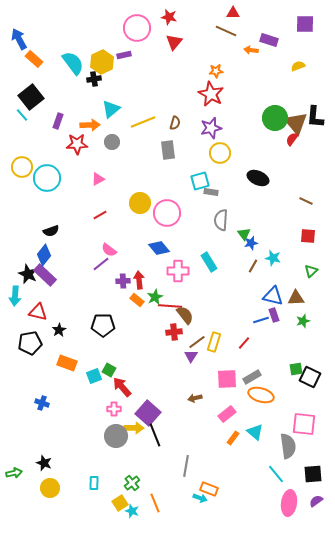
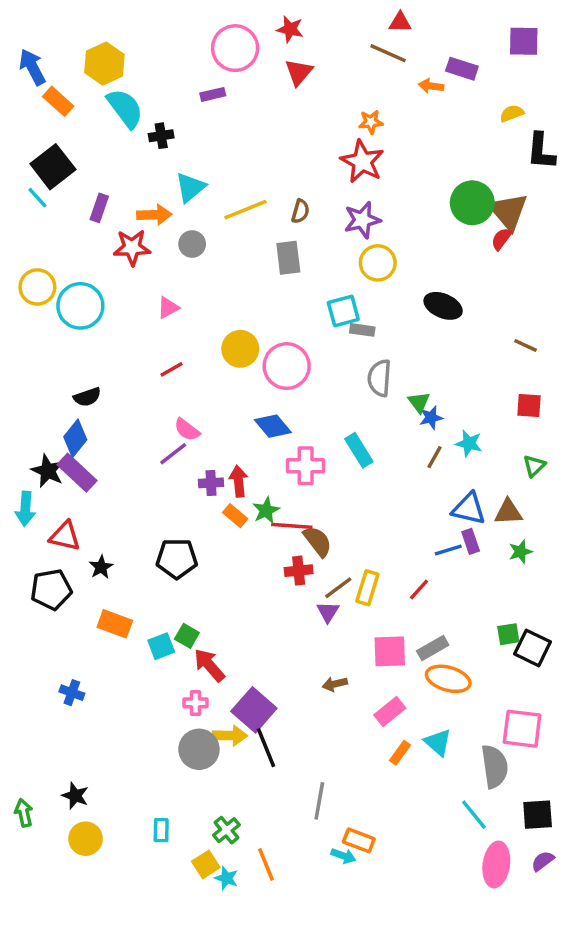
yellow hexagon: (102, 62) -> (104, 64), moved
black L-shape: (315, 117) -> (541, 151), moved
green arrow: (14, 473) -> (24, 813), turned -91

